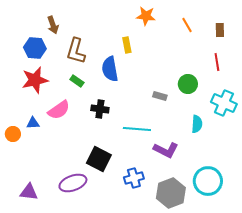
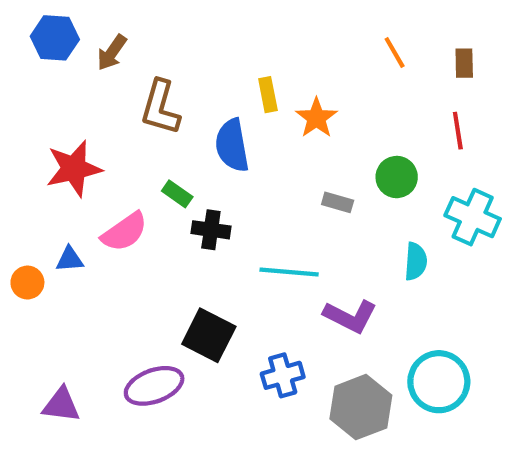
orange star: (146, 16) -> (316, 118), moved, turned 30
brown arrow: (53, 25) -> (112, 53), turned 54
blue hexagon: (35, 48) -> (55, 38), moved
green rectangle: (77, 81) -> (177, 194), moved

